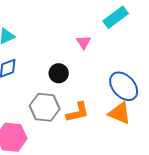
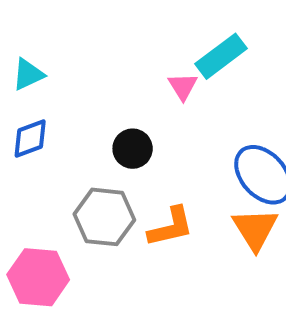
cyan rectangle: (116, 17) -> (221, 56), moved
orange triangle: (120, 113) -> (255, 229), turned 35

